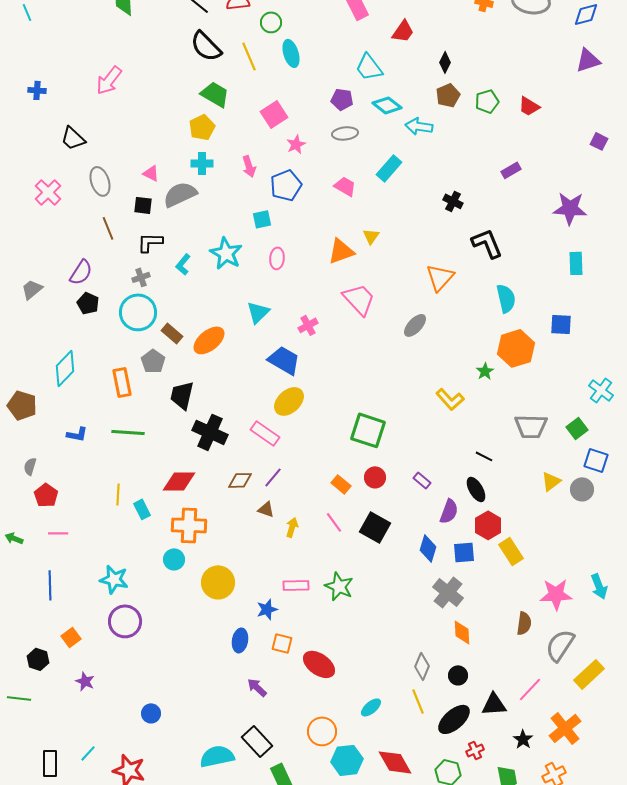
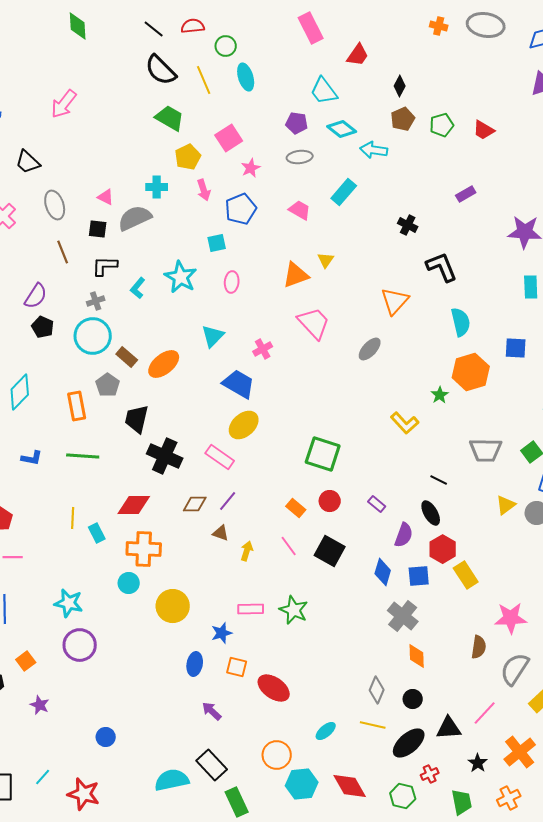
yellow pentagon: (202, 127) -> (188, 157), moved
yellow line: (418, 701) -> (373, 725), turned -55

